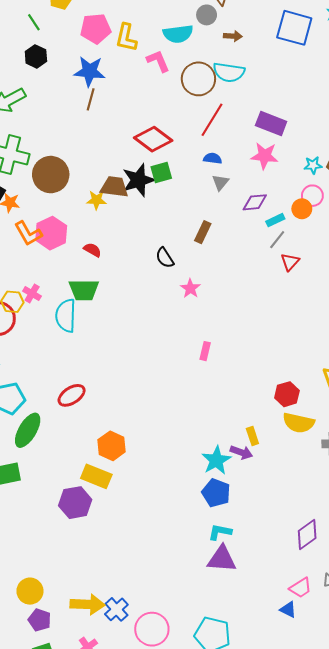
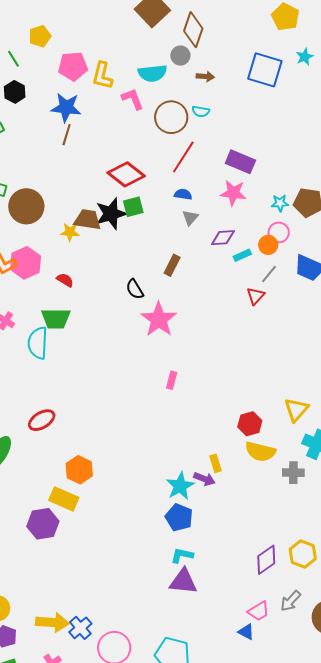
cyan semicircle: (229, 72) -> (201, 111), size x0.6
gray line: (277, 240) -> (269, 274), moved
pink star: (190, 288) -> (159, 319), size x1.8

